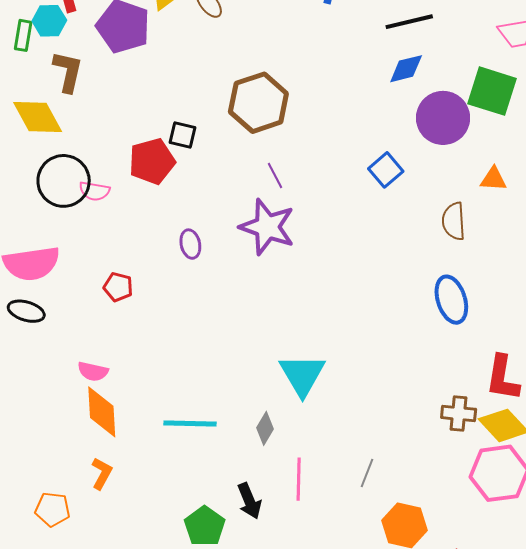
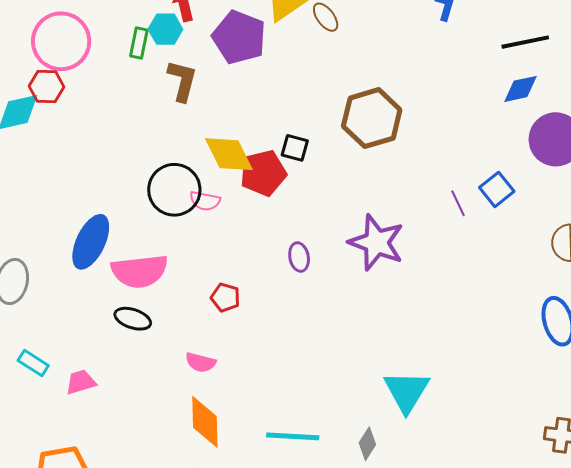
yellow diamond: (38, 117) -> (229, 154), moved
purple line: (275, 175) -> (458, 203), moved
pink semicircle: (93, 371) -> (201, 362), moved

